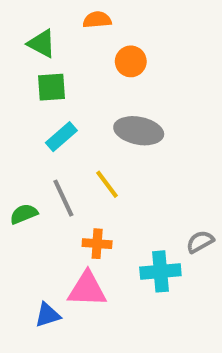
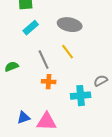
yellow line: (107, 184) -> (68, 52), moved
gray line: (63, 198) -> (44, 60), moved
pink triangle: (87, 289) -> (47, 122), moved

